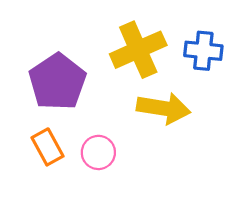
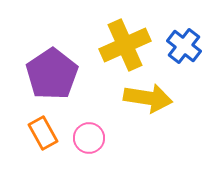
blue cross: (203, 51) -> (184, 46), turned 32

